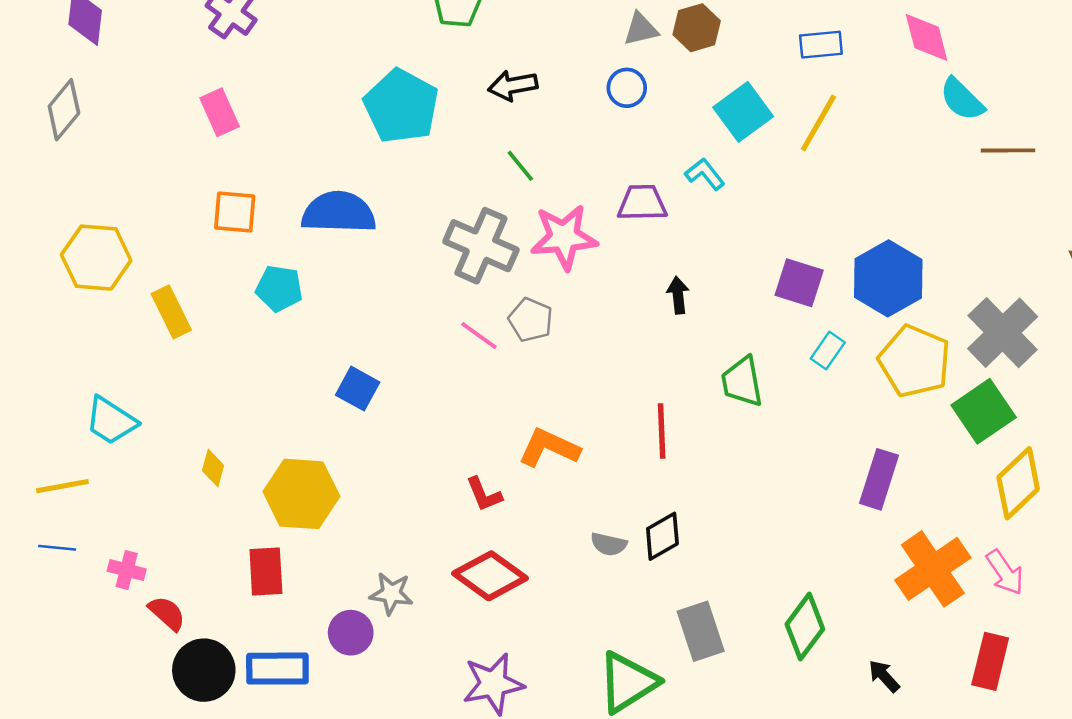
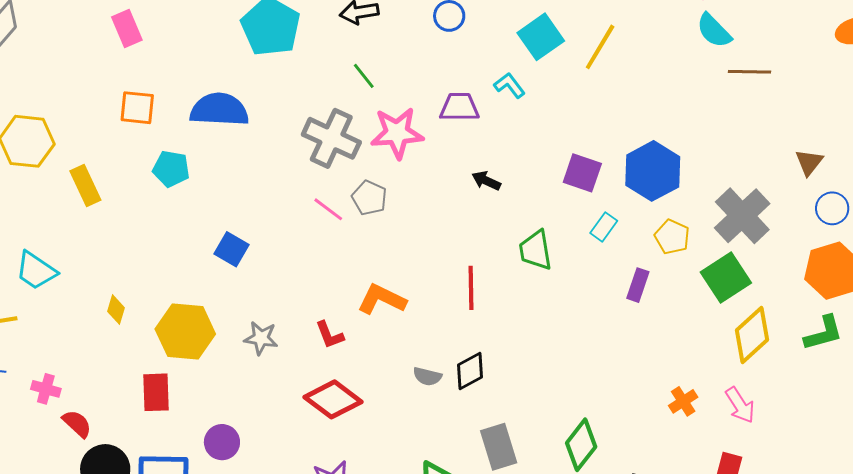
black arrow: (678, 295) -> (486, 181), turned -60
yellow pentagon: (915, 361) -> (672, 237), size x0.6
purple rectangle: (879, 479) -> (638, 285), moved, size x0.7
orange cross: (933, 569) -> (683, 401), size x0.5
gray star: (391, 594) -> (261, 338), moved

